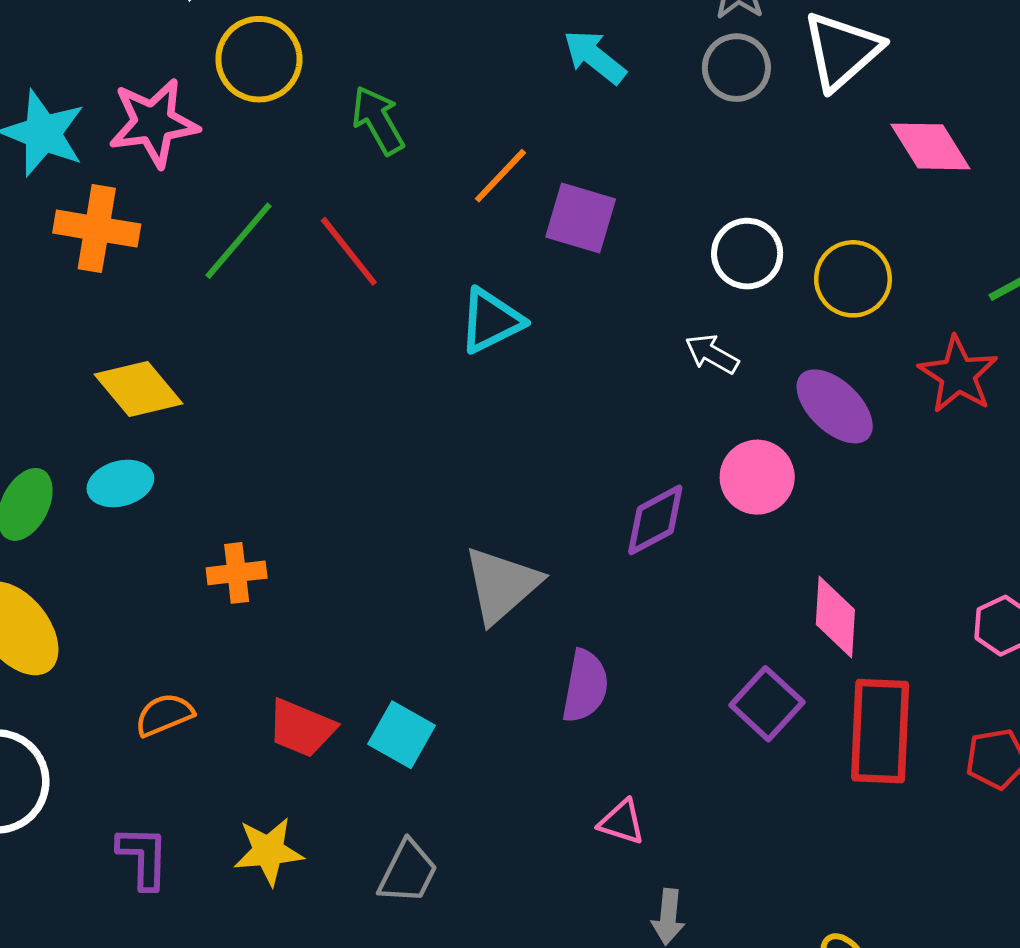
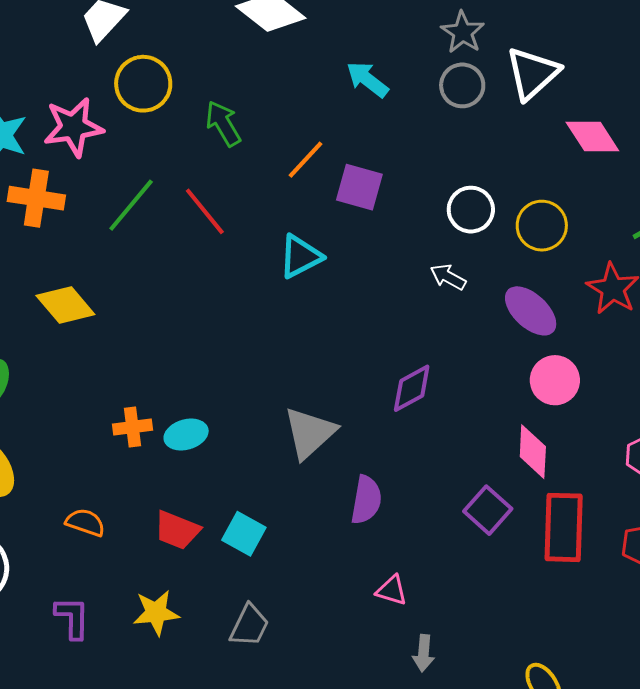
pink circle: (757, 477) -> (555, 380), moved
cyan ellipse: (120, 483) -> (186, 435), moved
orange semicircle: (164, 715) -> (85, 522), turned 42

